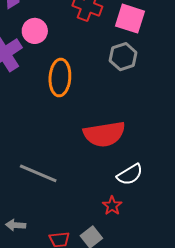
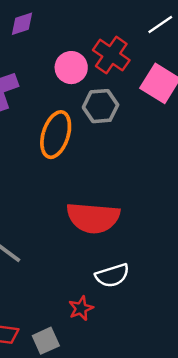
pink circle: (35, 31) -> (71, 68), moved
gray hexagon: (123, 57) -> (101, 106), moved

